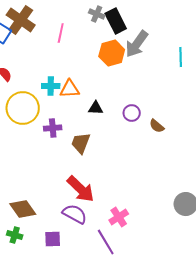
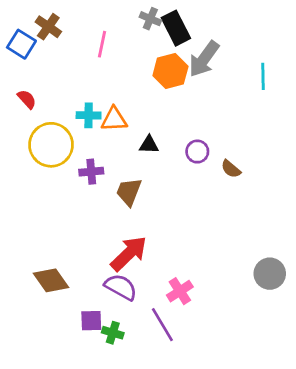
brown cross: (21, 20) -> (48, 27), size x0.7
red arrow: (81, 189) -> (129, 254), turned -88
green cross: (15, 235) -> (113, 333), moved

